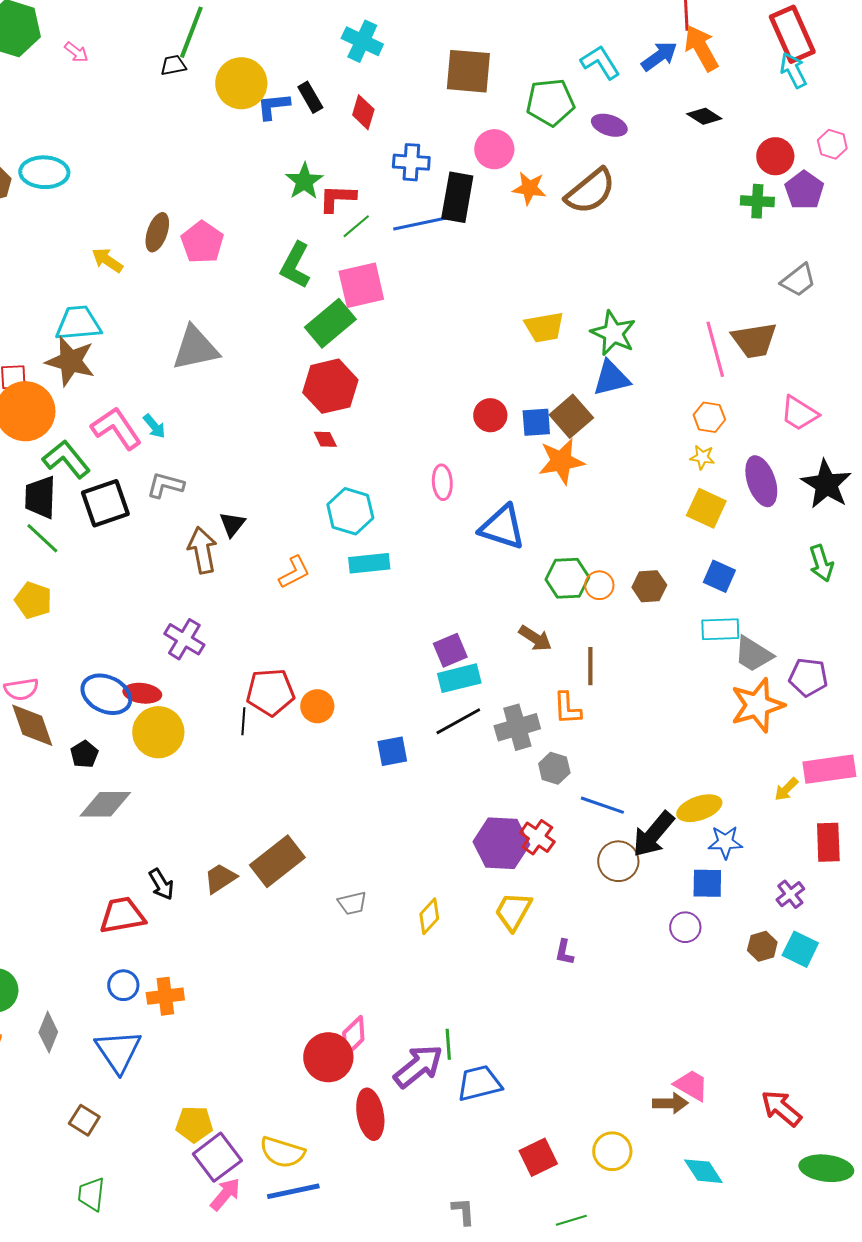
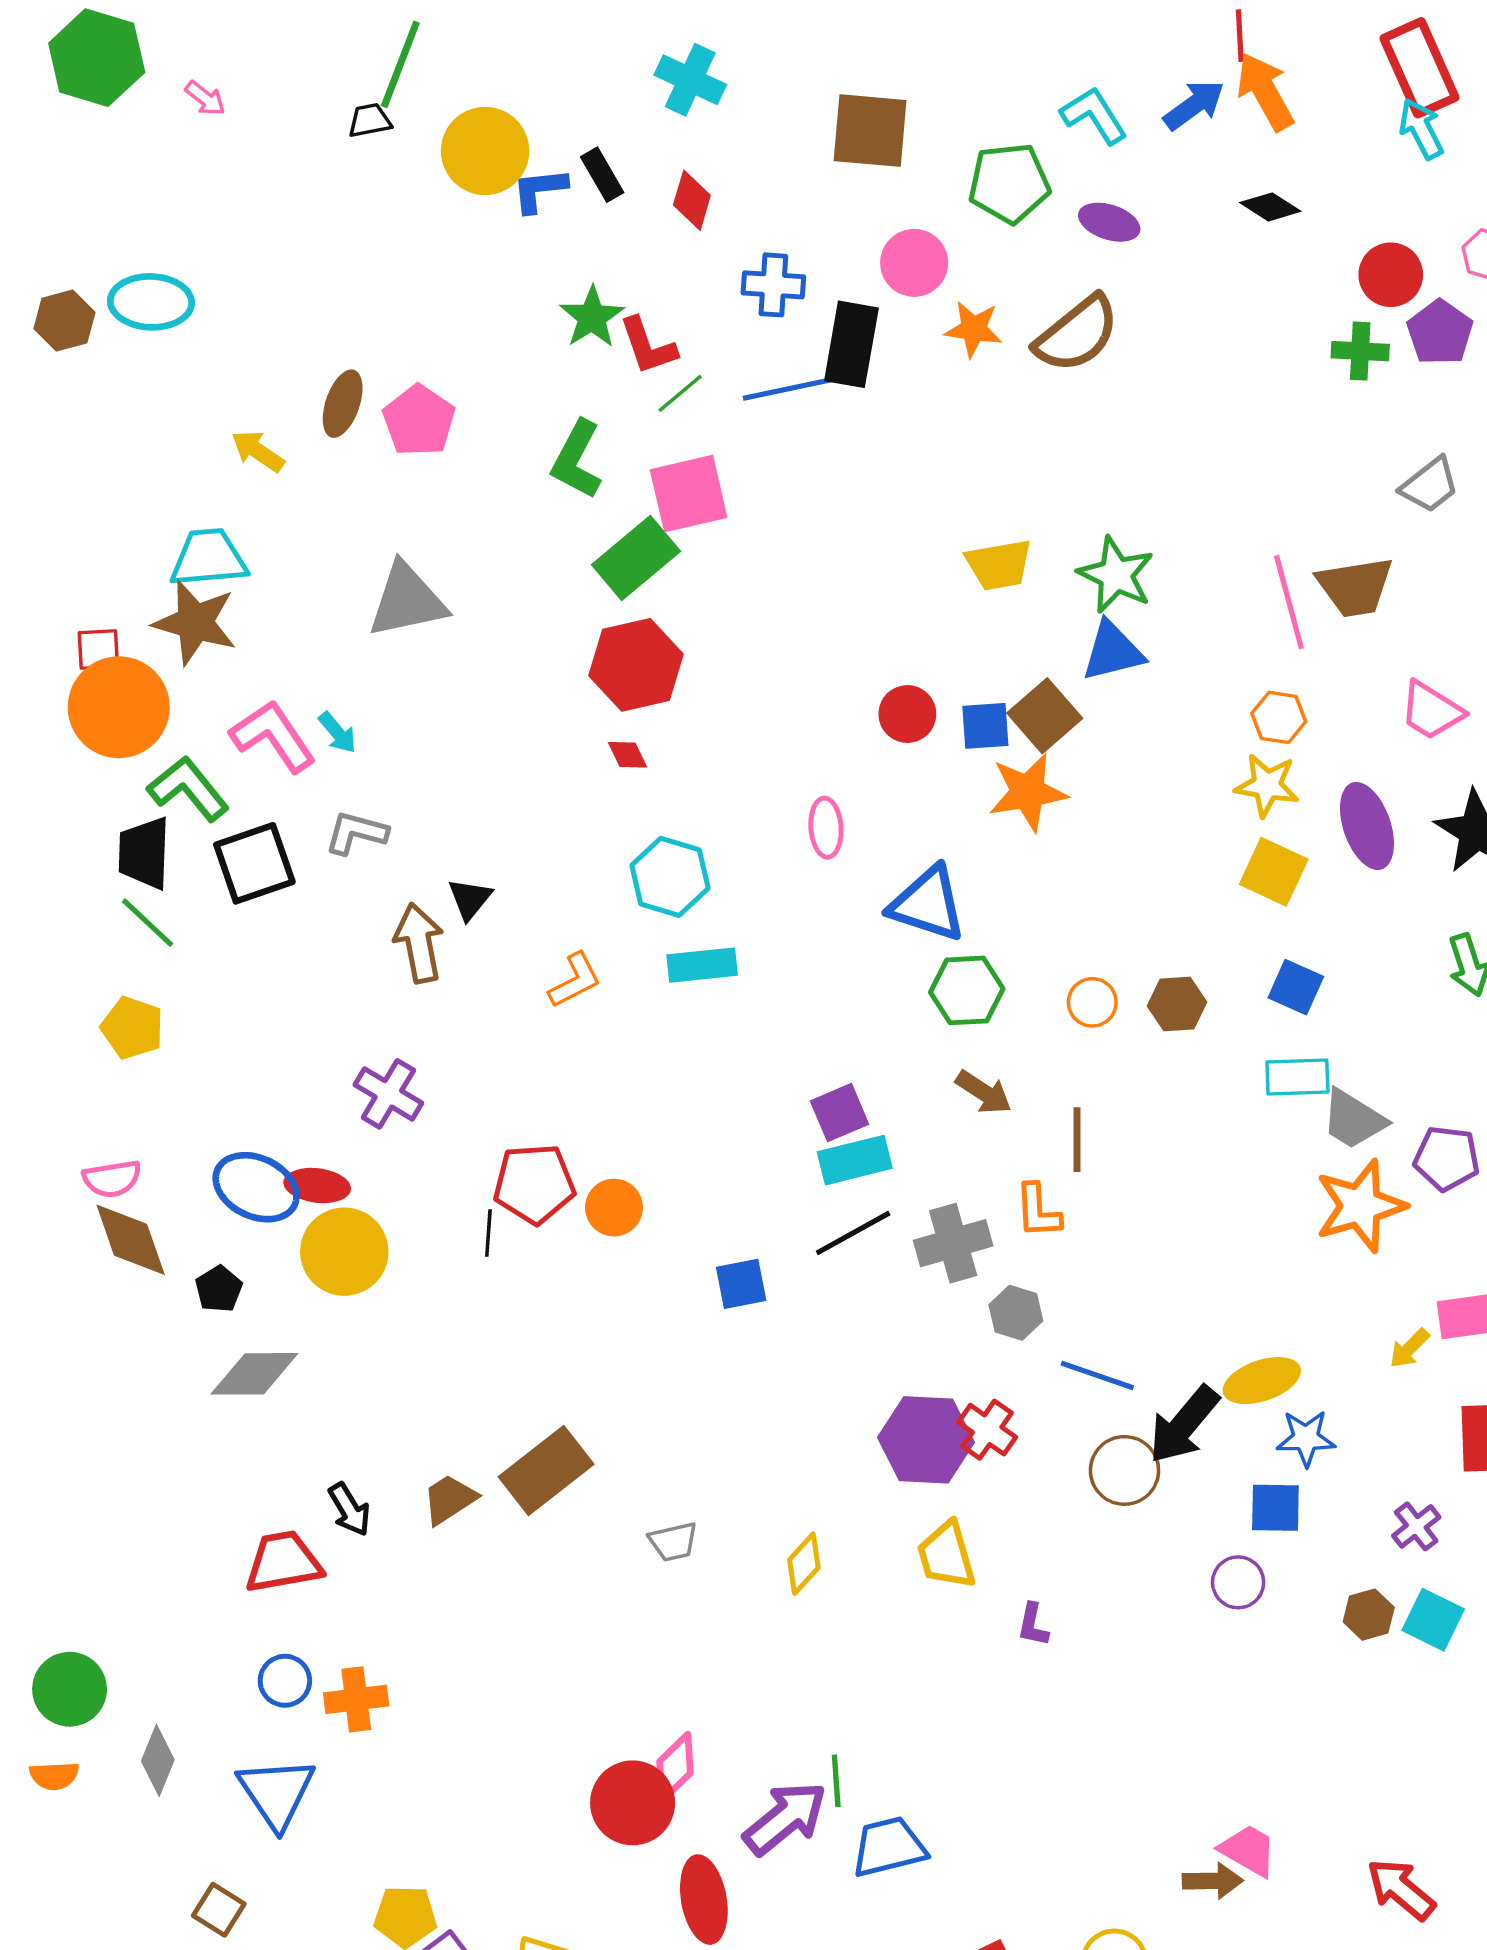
red L-shape: (337, 198) -> (648, 346), turned -111
yellow star: (702, 457) -> (1267, 785), size x1.5
green hexagon: (567, 578) -> (967, 990), moved
yellow trapezoid: (513, 911) -> (946, 1555), turned -45

